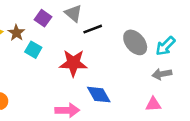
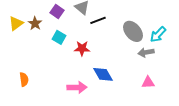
cyan square: (33, 50) -> (59, 37), moved
red star: (73, 63) -> (82, 48), size x0.7
gray arrow: (162, 74) -> (146, 52), moved

